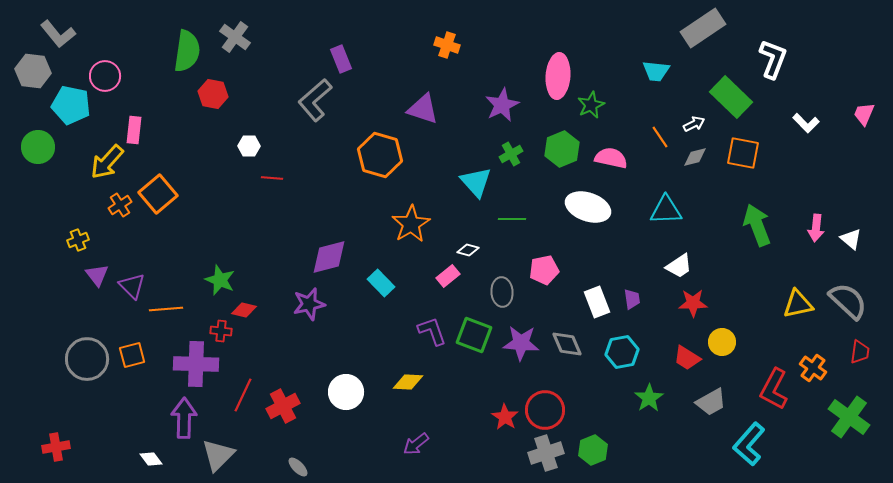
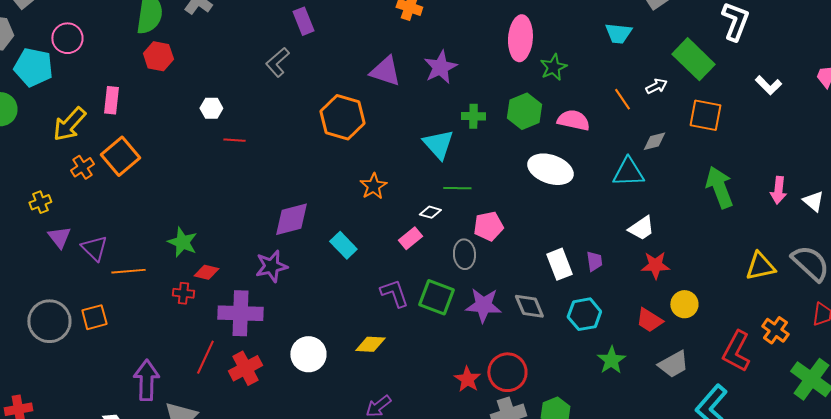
red hexagon: (213, 94) -> (158, 56), moved
gray L-shape: (315, 100) -> (277, 62), size x0.7
purple star: (502, 105) -> (440, 67), moved
pink rectangle: (134, 130) -> (111, 100), moved
green cross: (511, 154) -> (473, 116), turned 30
gray diamond: (695, 157) -> (654, 141), moved
green line: (512, 219) -> (457, 188), moved
orange star: (411, 224) -> (373, 186), size x0.7
pink pentagon: (544, 270) -> (488, 226), moved
purple cross: (196, 364) -> (240, 313), moved

